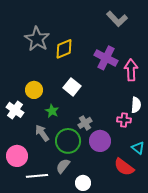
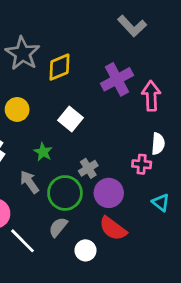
purple cross: (106, 58) -> (117, 79), turned 35
yellow circle: (34, 90) -> (17, 109), moved
red semicircle: (124, 167) -> (113, 229), moved
white line: (37, 176) -> (23, 241), turned 50

